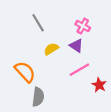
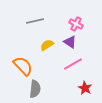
gray line: (38, 23) -> (35, 21), turned -72
red star: (99, 85) -> (85, 88), moved

